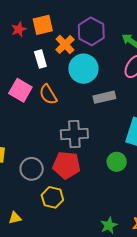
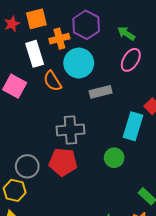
orange cross: (65, 45) -> (59, 39), turned 30
white rectangle: (40, 59) -> (35, 54), size x1.4
orange semicircle: (48, 95) -> (52, 81), moved
yellow hexagon: (52, 197) -> (15, 190), moved

